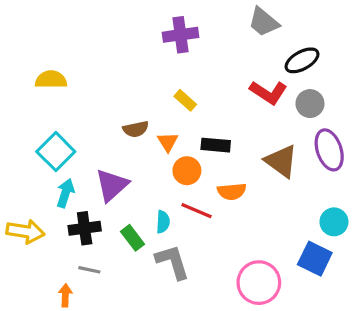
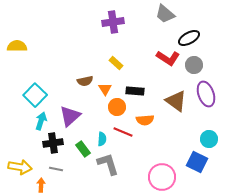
yellow semicircle: (51, 80) -> (17, 46), moved
yellow arrow: (25, 231) -> (20, 167), moved

